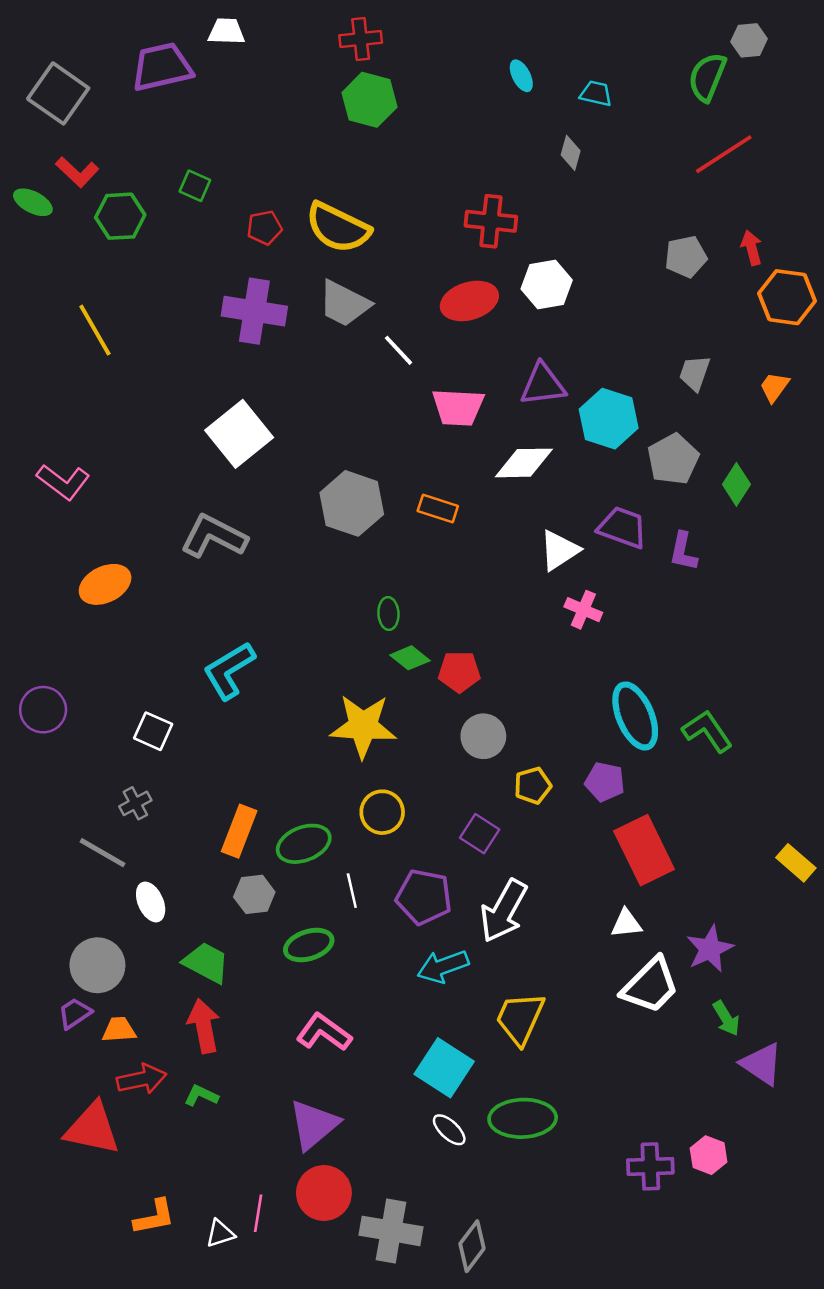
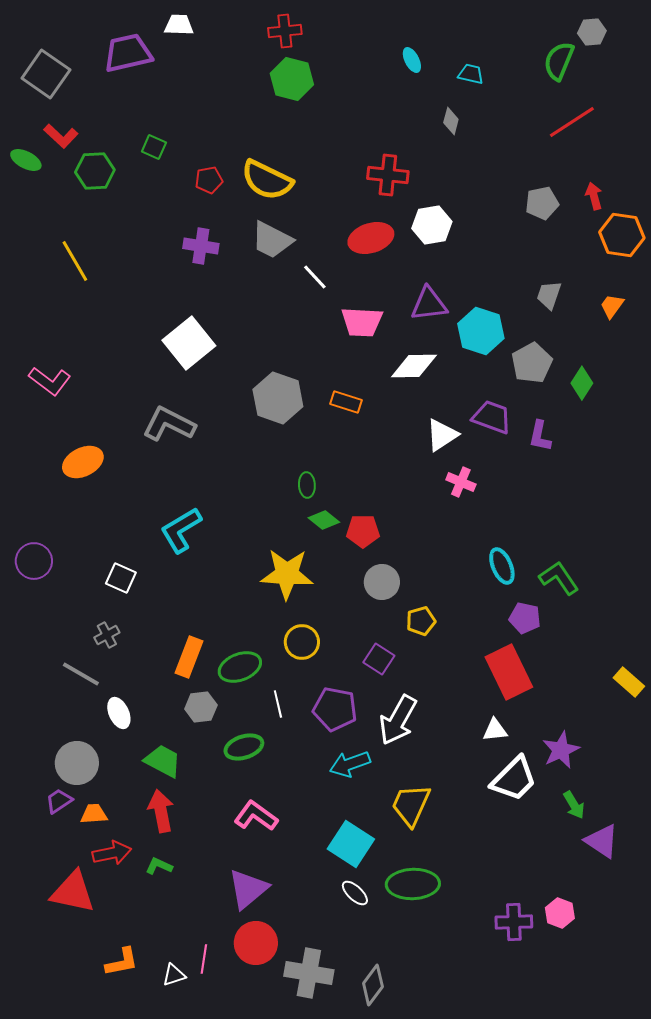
purple cross: (254, 311) -> (201, 246), size x0.7
cyan ellipse: (635, 716) -> (502, 566), size x0.7
purple pentagon: (605, 782) -> (525, 618), moved

